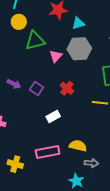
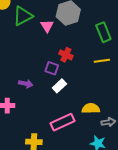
purple arrow: (14, 84) -> (26, 84), moved
purple square: (36, 88) -> (52, 68), moved

